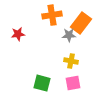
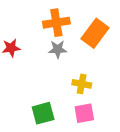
gray star: (69, 35) -> (58, 49), moved
green square: (42, 83) -> (43, 113), turned -30

